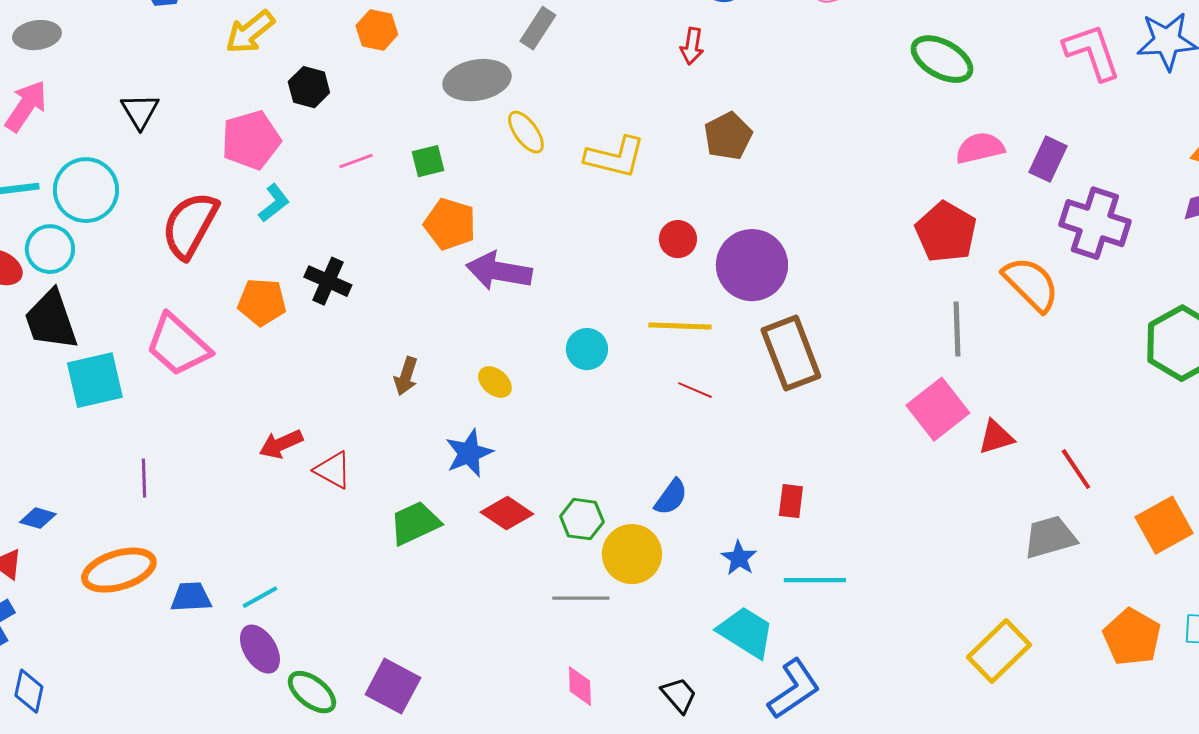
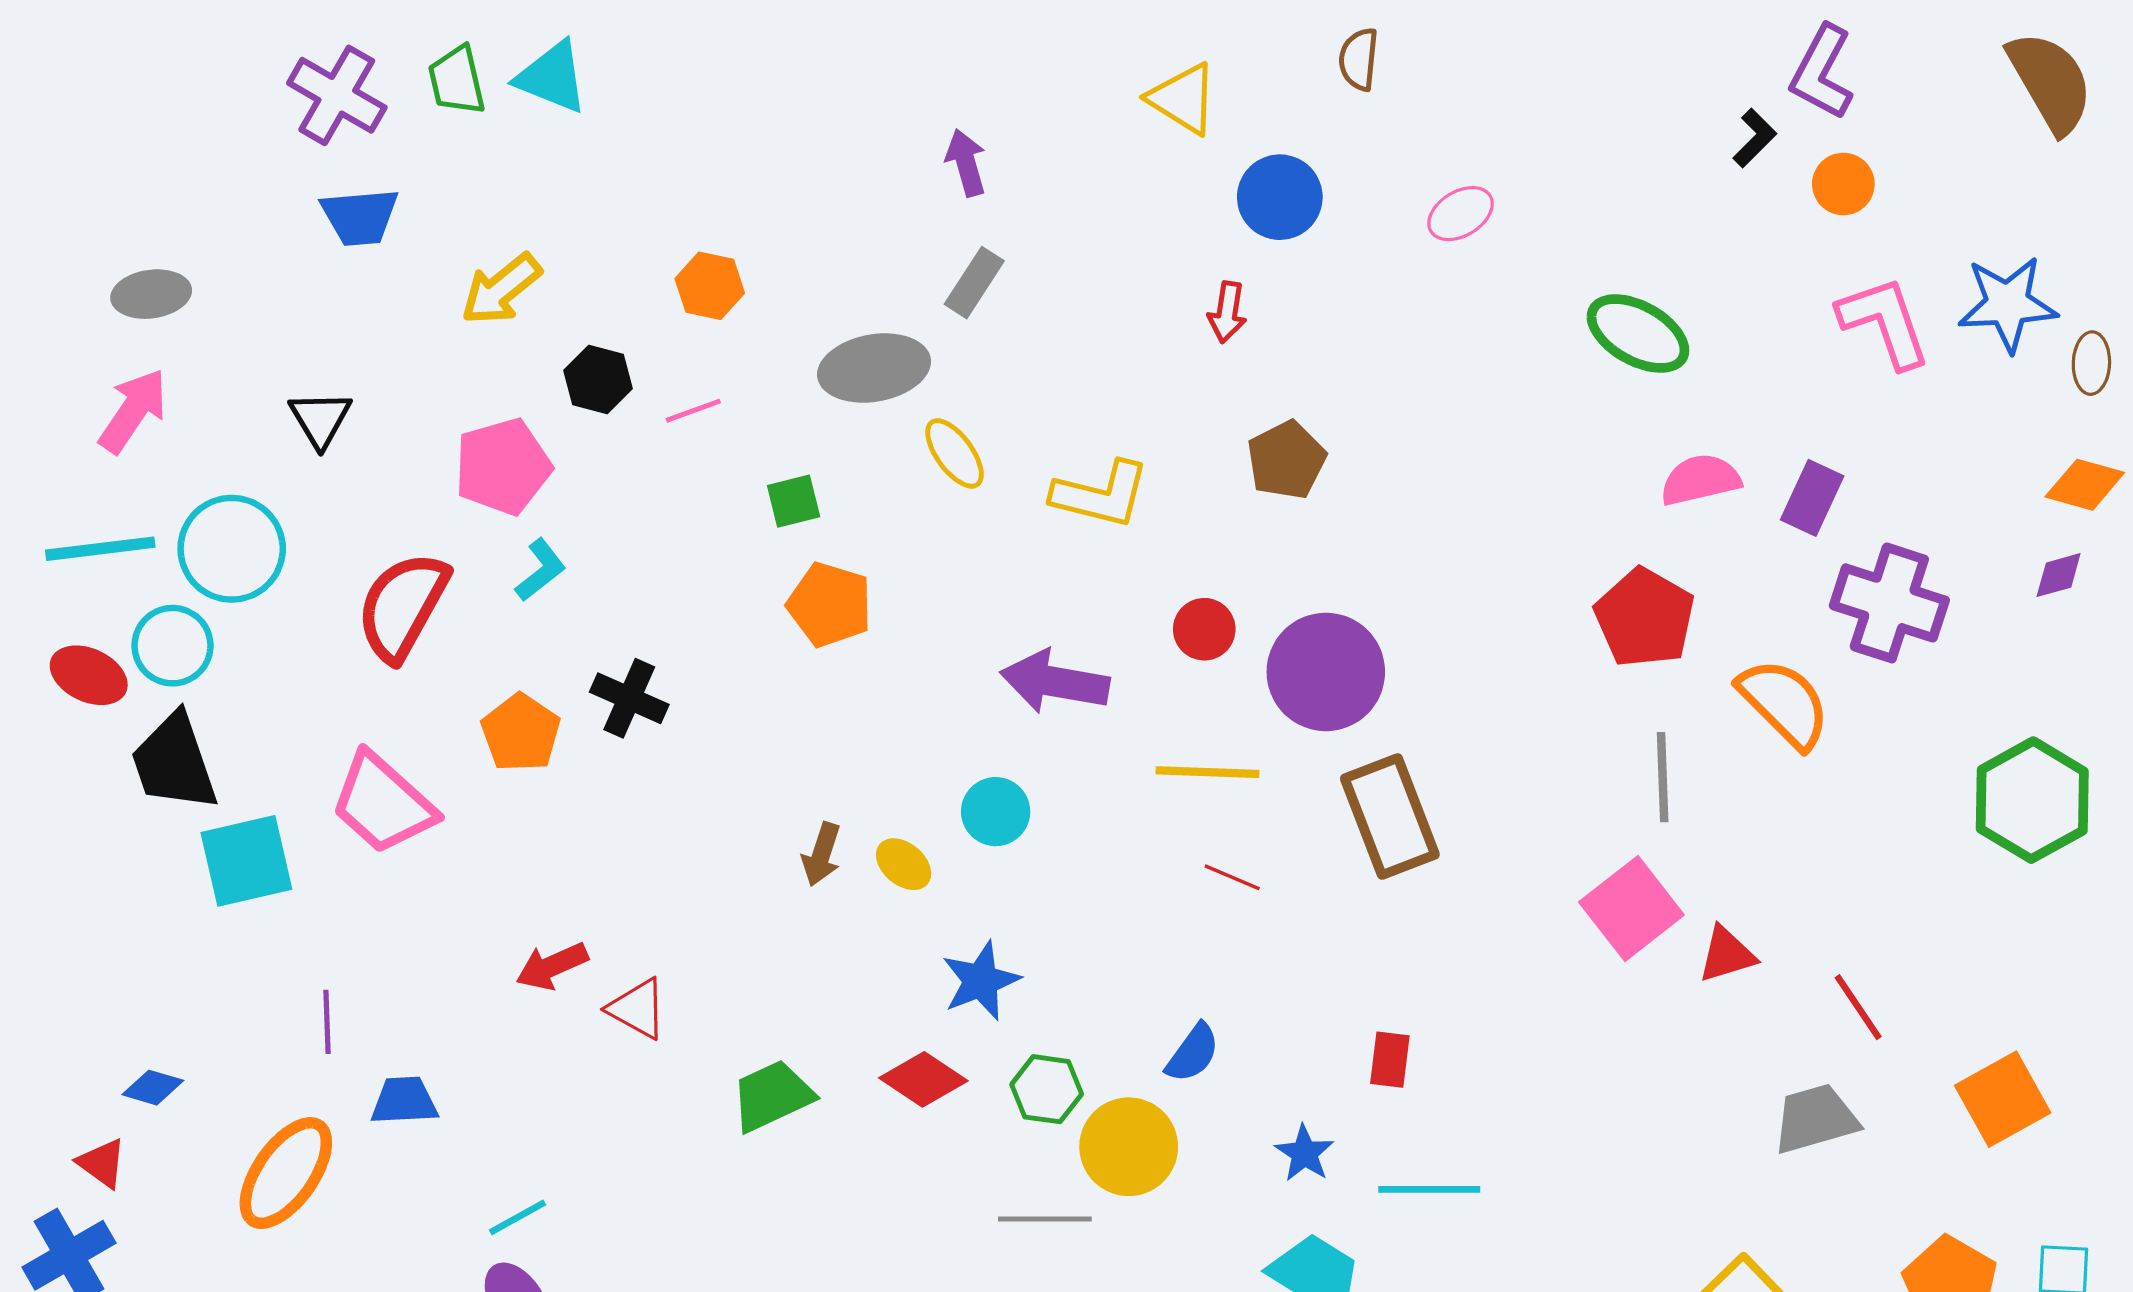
pink line: (356, 161) -> (693, 411), moved
purple arrow: (499, 271) -> (1055, 682), moved
orange pentagon: (262, 302) -> (521, 733), turned 30
cyan circle: (587, 349) -> (996, 812), moved
brown arrow: (406, 376) -> (821, 854), moved
blue star: (469, 453) -> (981, 981), moved
orange ellipse: (119, 570) -> (286, 1173), turned -38
blue trapezoid: (191, 597) -> (404, 1101), moved

